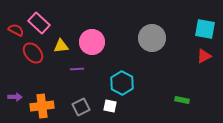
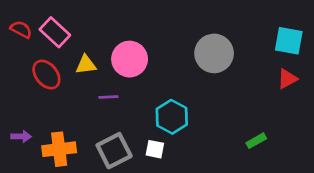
red semicircle: (16, 30) -> (21, 29), moved
green rectangle: (182, 100) -> (256, 141), turned -40
gray square: (81, 107) -> (114, 151), size x1.4

